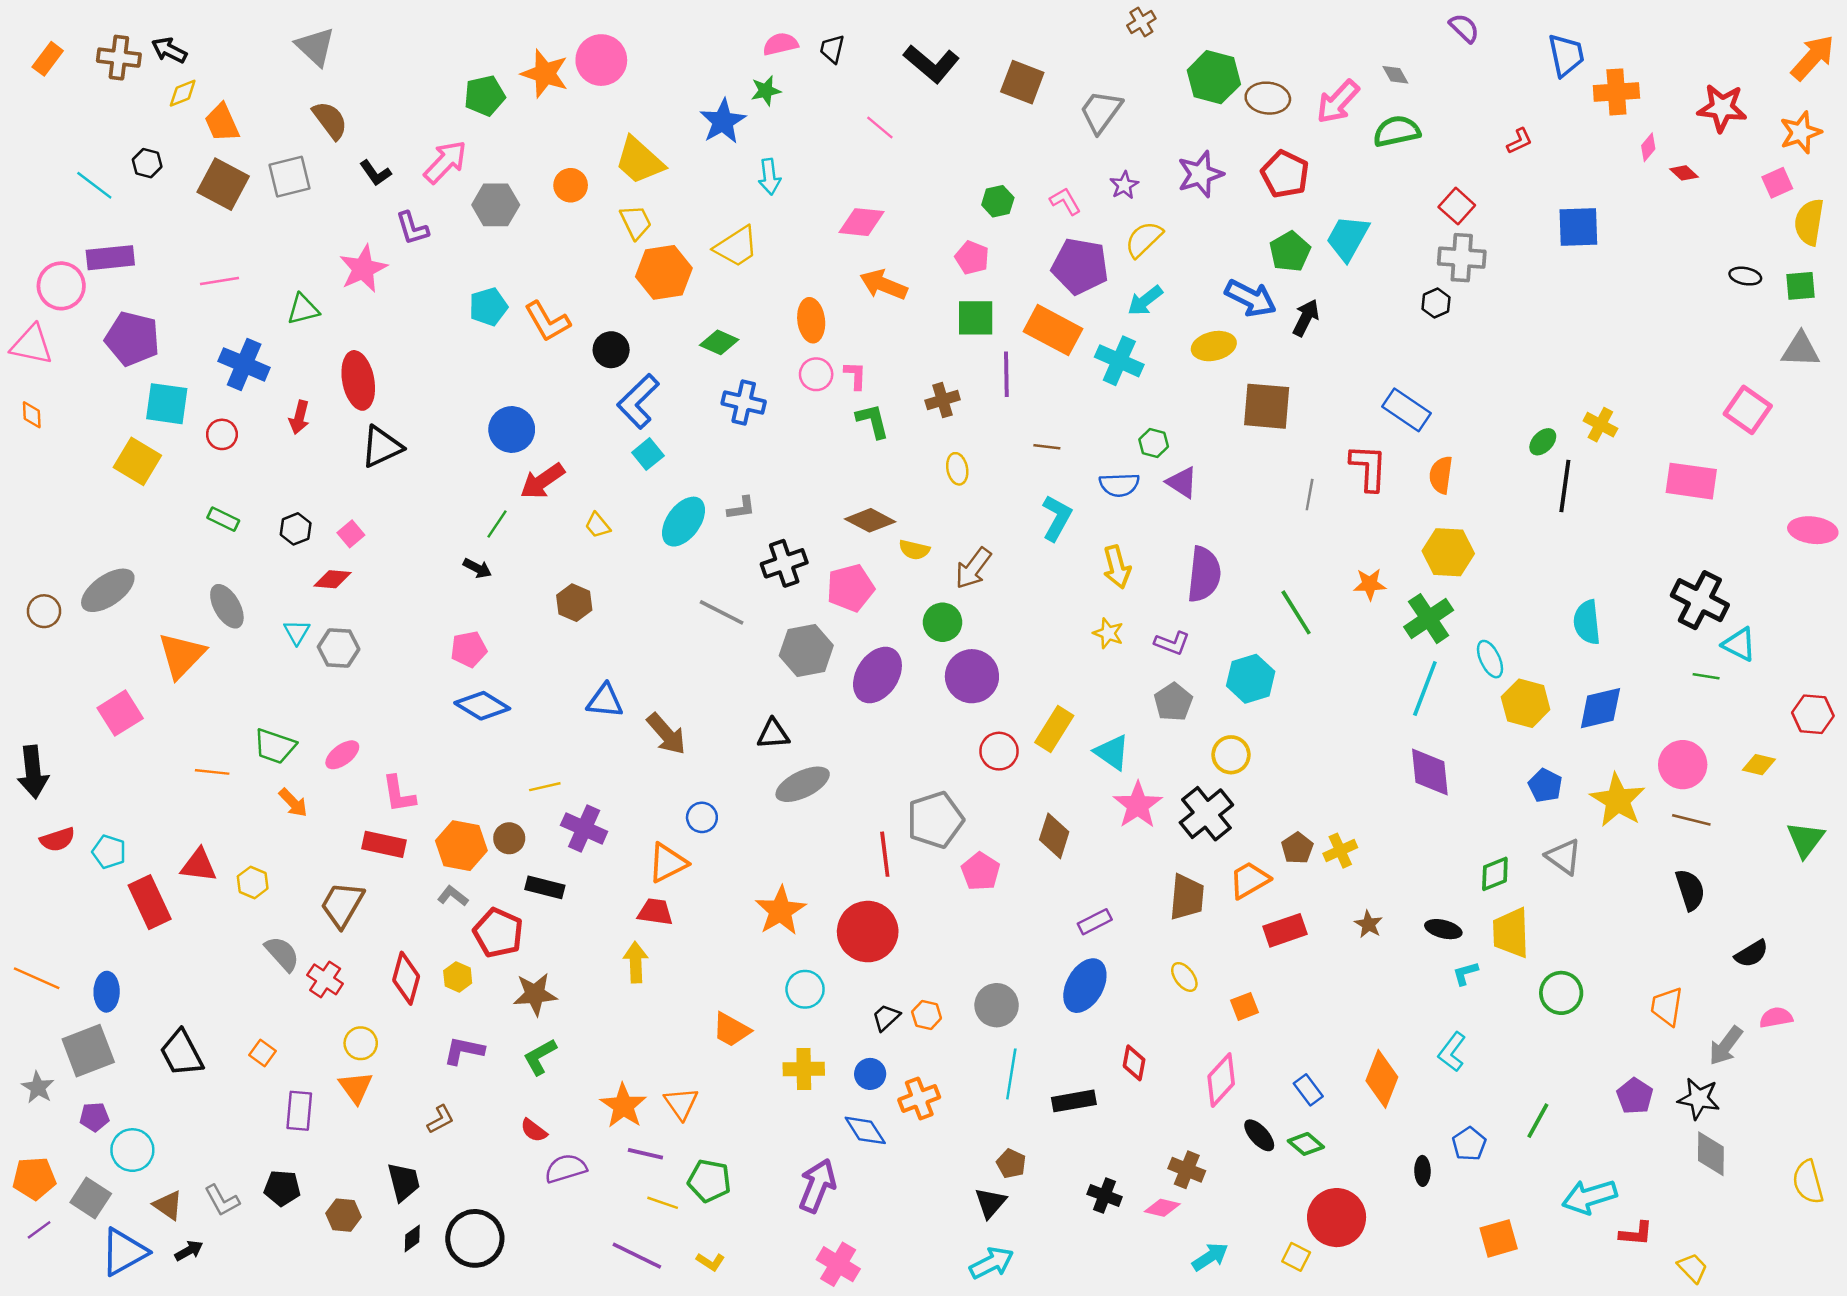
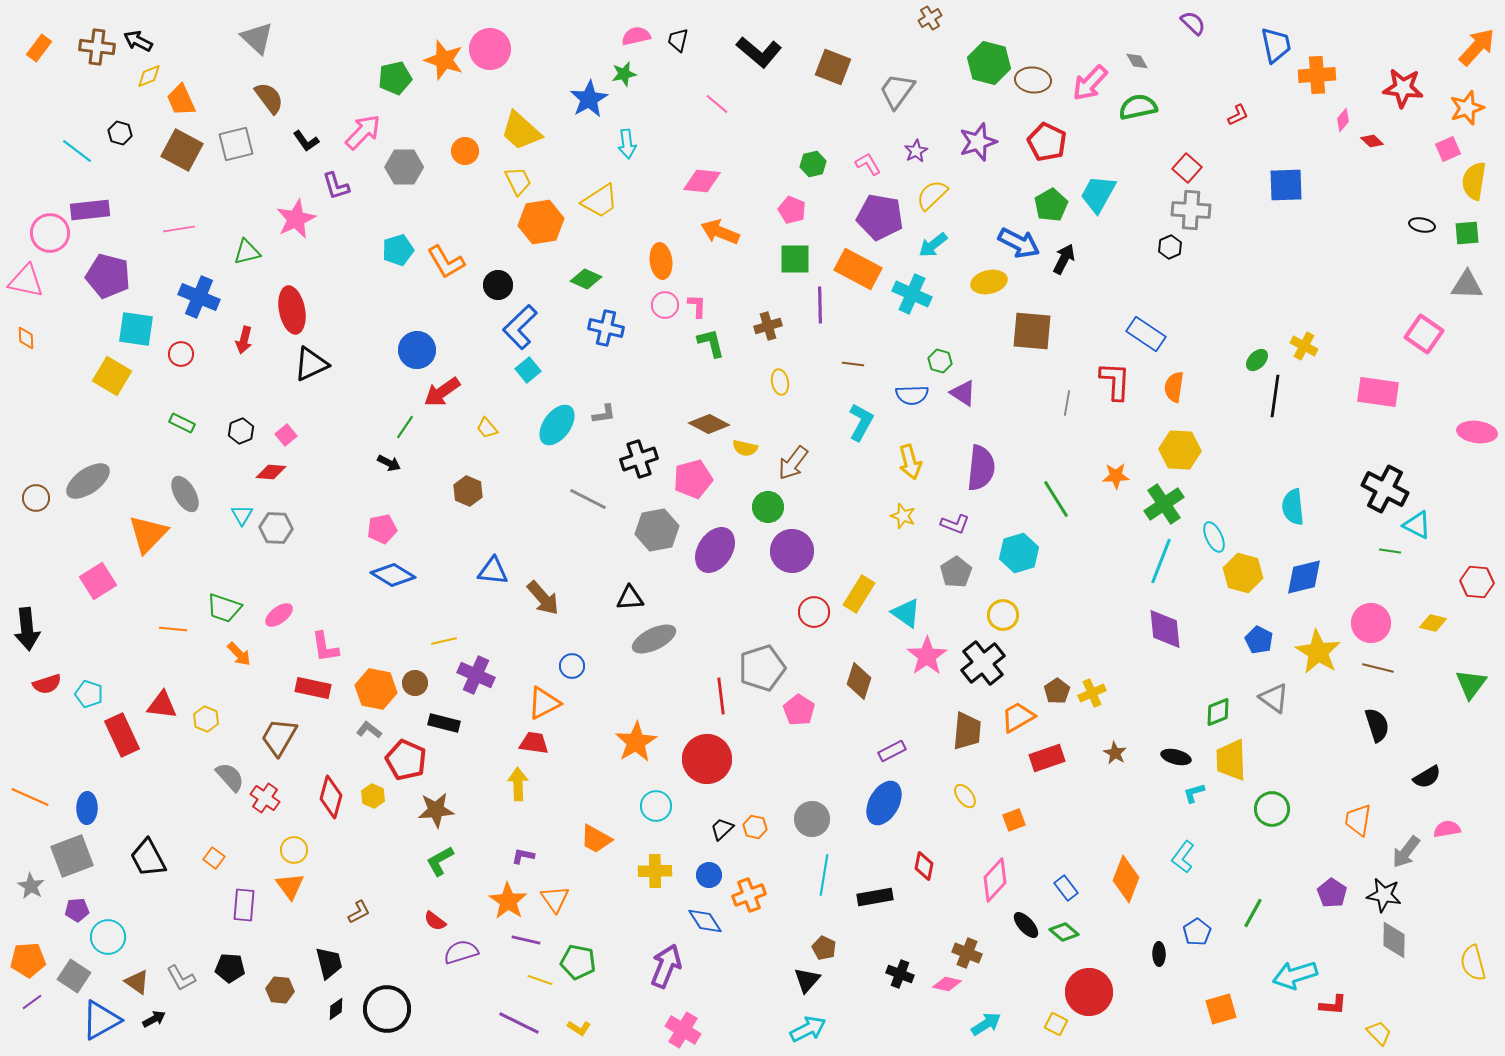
purple L-shape: (464, 1051) -> (523, 856), moved, size x0.7

